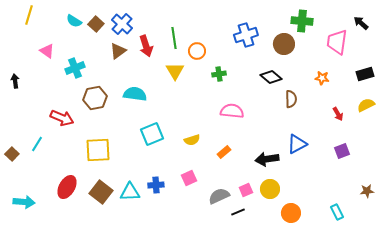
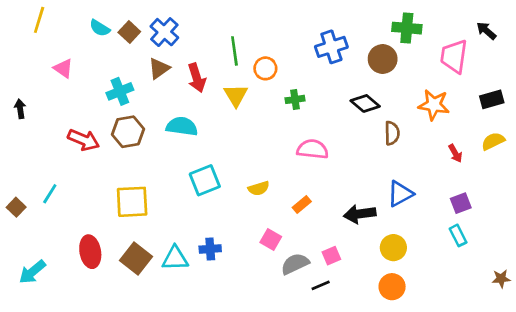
red arrow: (146, 46) -> (197, 78), moved
cyan cross: (75, 68) -> (120, 91), moved
orange star: (322, 78) -> (434, 105), size x1.6
red arrow: (62, 118) -> (84, 140), moved
pink square: (189, 178) -> (271, 240), moved, turned -35
red ellipse: (67, 187) -> (90, 252), turned -40
yellow circle: (270, 189) -> (393, 248), moved
brown star: (367, 191) -> (501, 279), moved
cyan arrow: (24, 202) -> (32, 272), turned 135
cyan rectangle: (337, 212) -> (458, 235), moved

